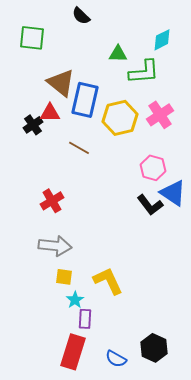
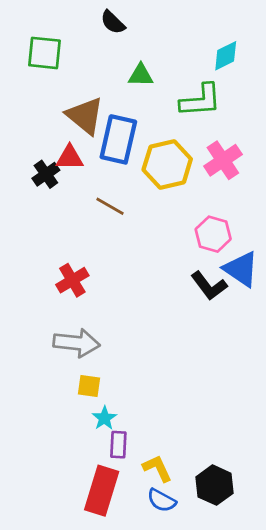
green triangle: (118, 54) -> (141, 75), moved
yellow L-shape: (108, 281) -> (157, 468), moved, size x0.7

